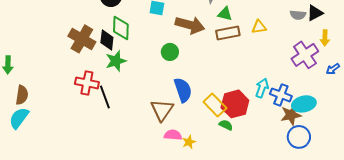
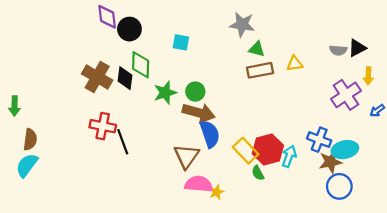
brown arrow: (190, 25) -> (199, 113), moved
green star: (116, 61) -> (165, 93), moved
cyan arrow: (262, 88) -> (289, 156), moved
green semicircle: (226, 125) -> (258, 173), turned -144
pink semicircle: (173, 135) -> (199, 184), size x1.4

